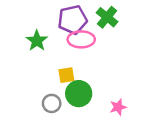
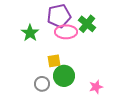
green cross: (107, 17) -> (87, 24), moved

